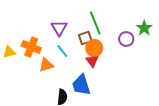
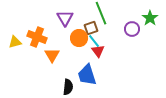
orange circle: (94, 48) -> (79, 38), moved
cyan line: (62, 51) -> (94, 41), moved
orange triangle: (46, 65) -> (52, 55), turned -42

